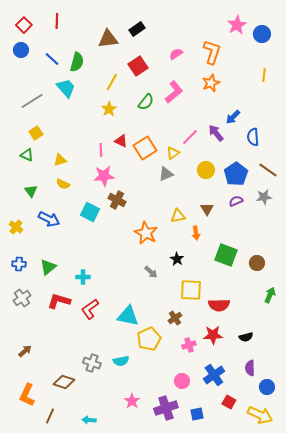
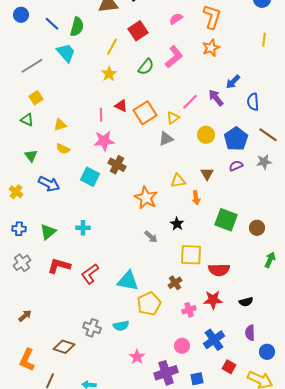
cyan cross: (83, 277) -> (83, 228), moved
pink star: (132, 401) -> (137, 357), moved

